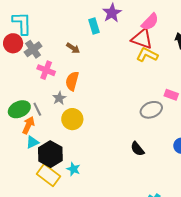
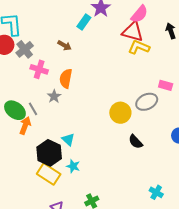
cyan rectangle: (94, 26) -> (84, 22), turned 56
green ellipse: (19, 109) -> (15, 110), turned 65
yellow circle: (72, 119) -> (120, 113), moved
cyan triangle: (32, 142) -> (68, 139), moved, turned -48

